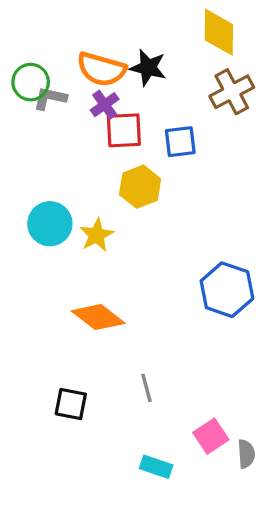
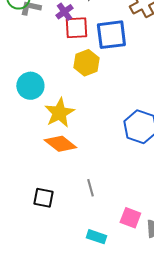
blue square: (180, 142) -> (111, 35), size x1.5
yellow star: (97, 235) -> (59, 113), moved, size x1.4
pink square: (211, 436) -> (130, 218), turned -35

